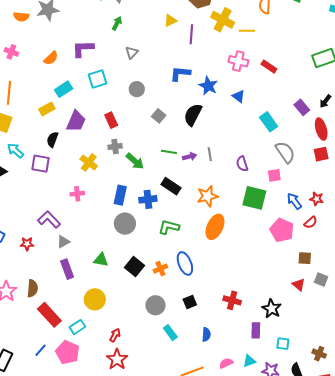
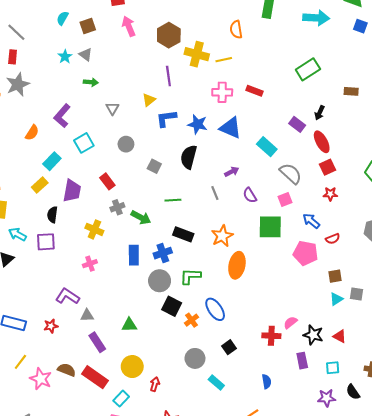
yellow triangle: (170, 21) -> (149, 100), moved
green arrow: (117, 23) -> (91, 82), turned 80
purple L-shape: (83, 49) -> (62, 116), turned -35
blue triangle: (239, 96) -> (231, 128), size x1.6
purple arrow: (190, 157) -> (232, 172), moved
red star: (317, 199) -> (330, 194), moved
red semicircle: (311, 222) -> (333, 239), turned 32
gray circle: (125, 224) -> (160, 281), moved
gray triangle: (63, 242) -> (87, 315), turned 40
black square: (135, 266) -> (172, 306), moved
red triangle: (299, 285) -> (340, 336), moved
brown semicircle: (32, 288) -> (67, 370), turned -60
red rectangle: (49, 315) -> (95, 377), moved
blue semicircle: (206, 334) -> (267, 382), moved
red arrow: (115, 335) -> (155, 384), moved
cyan triangle: (249, 361) -> (336, 299), moved
pink semicircle: (226, 363) -> (290, 322), moved

